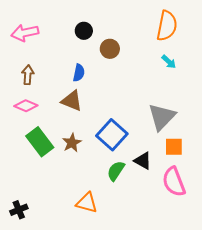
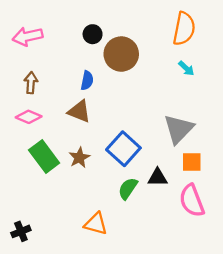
brown circle: (110, 49) -> (121, 54), size x1.6
black triangle: (143, 161) -> (158, 177), turned -30

